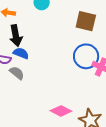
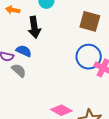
black arrow: (16, 36) -> (34, 27), moved

